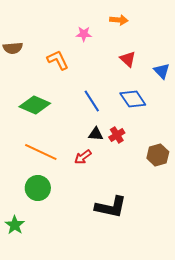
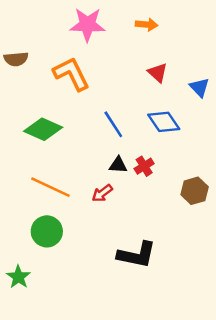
pink star: (84, 34) -> (87, 25), moved, size x1.8
orange L-shape: (58, 60) -> (71, 74), size x1.4

